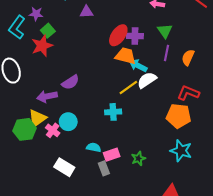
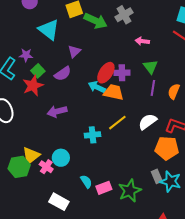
purple triangle: (86, 12) -> (74, 51), turned -40
cyan arrow: (138, 66) -> (97, 87), moved
white semicircle: (147, 80) -> (148, 122), moved
purple semicircle: (70, 82) -> (63, 74), moved
purple arrow: (47, 96) -> (57, 111), moved
cyan cross: (113, 112) -> (93, 135), moved
cyan semicircle: (94, 147) -> (86, 182), turned 48
green star: (138, 159) -> (130, 191), size x1.6
gray rectangle: (104, 168) -> (157, 176), moved

